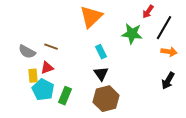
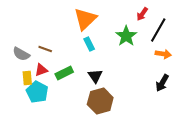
green star: (132, 34) -> (126, 36), turned 30
cyan rectangle: (101, 52) -> (89, 44), moved
green rectangle: (65, 96) -> (64, 73), moved, turned 42

